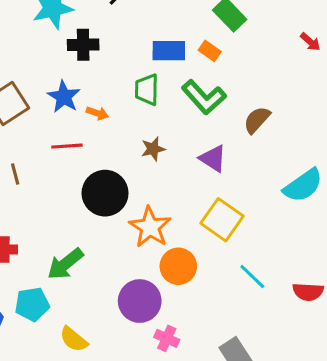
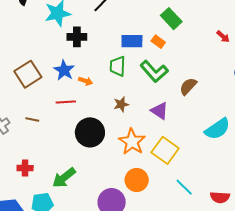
brown line: (15, 174) -> (32, 120), turned -64
orange star: (150, 227) -> (132, 142), moved

